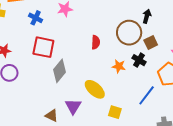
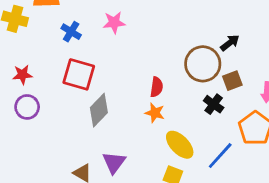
black arrow: (147, 16) -> (230, 43), turned 32
red semicircle: (96, 42) -> (157, 87), moved
orange star: (119, 66) -> (155, 113), moved
yellow ellipse: (95, 89) -> (180, 145), moved

